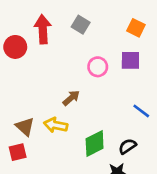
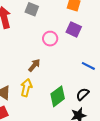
purple square: (130, 60) -> (74, 29), turned 35
yellow arrow: (56, 125) -> (26, 88), turned 102

